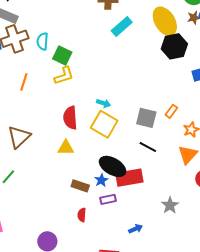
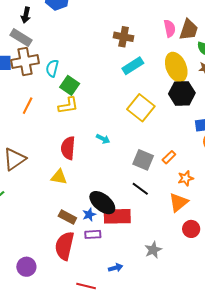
yellow square: (104, 124) -> (141, 108), moved
red semicircle: (82, 215) -> (65, 246), size x2.0

